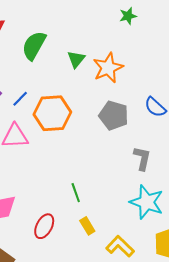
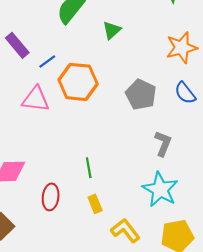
orange star: (108, 68) -> (182, 48), moved
red ellipse: (44, 226) -> (51, 197), turned -30

